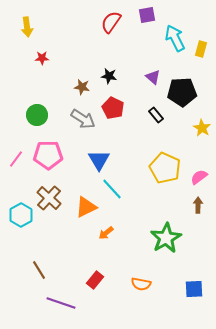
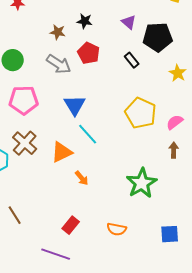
orange arrow: (106, 233) -> (82, 178), turned -91
purple line: (61, 303) -> (56, 254), moved

